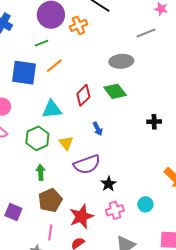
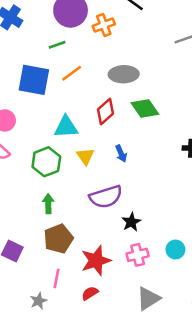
gray ellipse: (121, 61) -> (124, 74), moved
yellow triangle: (66, 143) -> (85, 156), moved

